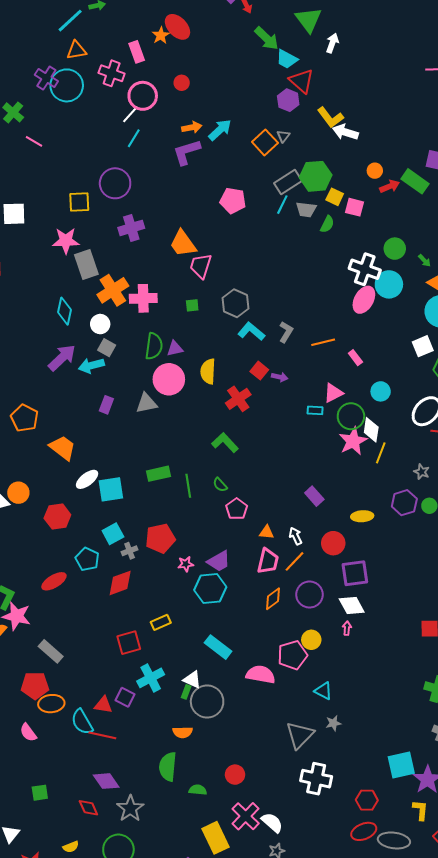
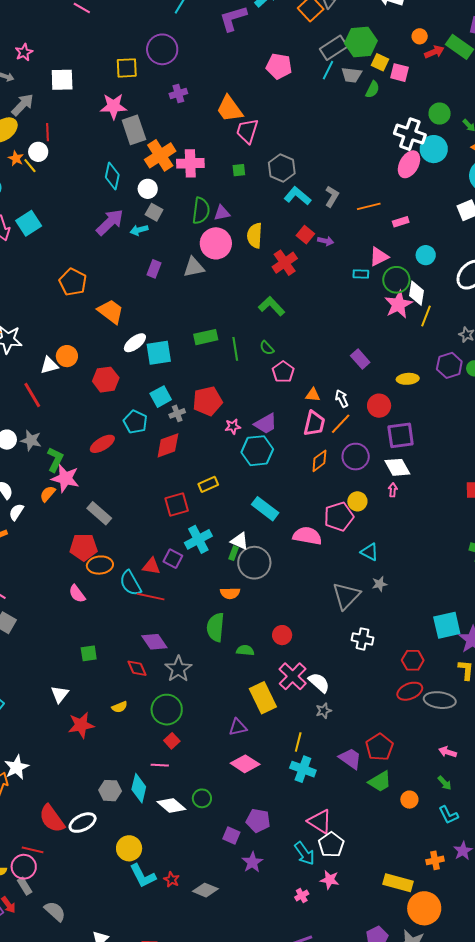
purple cross: (131, 228) -> (178, 93), size x0.7
pink rectangle: (355, 358) -> (401, 222), turned -70
cyan arrow: (91, 366) -> (139, 230), size x0.7
white cross: (316, 779) -> (363, 639), size x0.7

